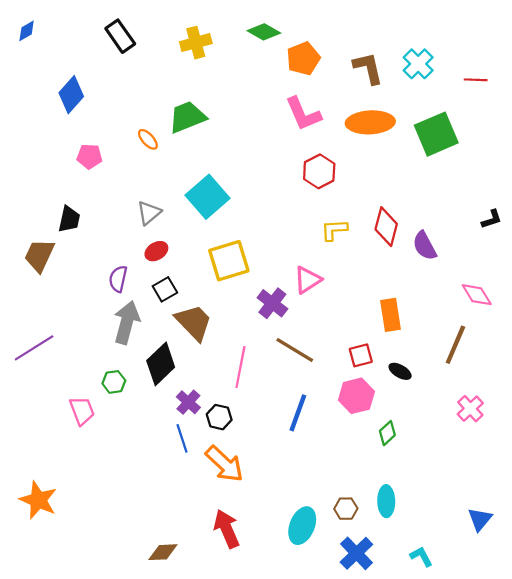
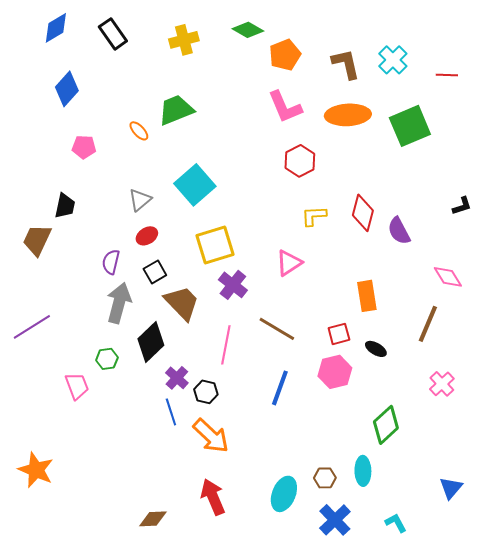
blue diamond: (27, 31) -> (56, 28), moved, size x1.5
purple cross: (272, 303) -> (233, 285), moved
green diamond: (387, 433) -> (386, 425), moved, size x1.6

